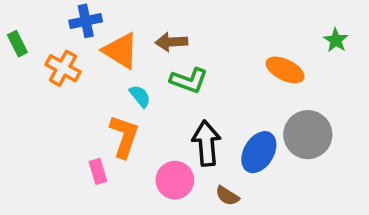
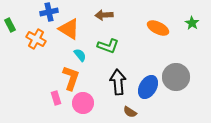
brown arrow: (171, 42) -> (104, 15), moved
orange ellipse: (285, 70) -> (158, 28), moved
pink circle: (175, 180) -> (83, 103), moved

